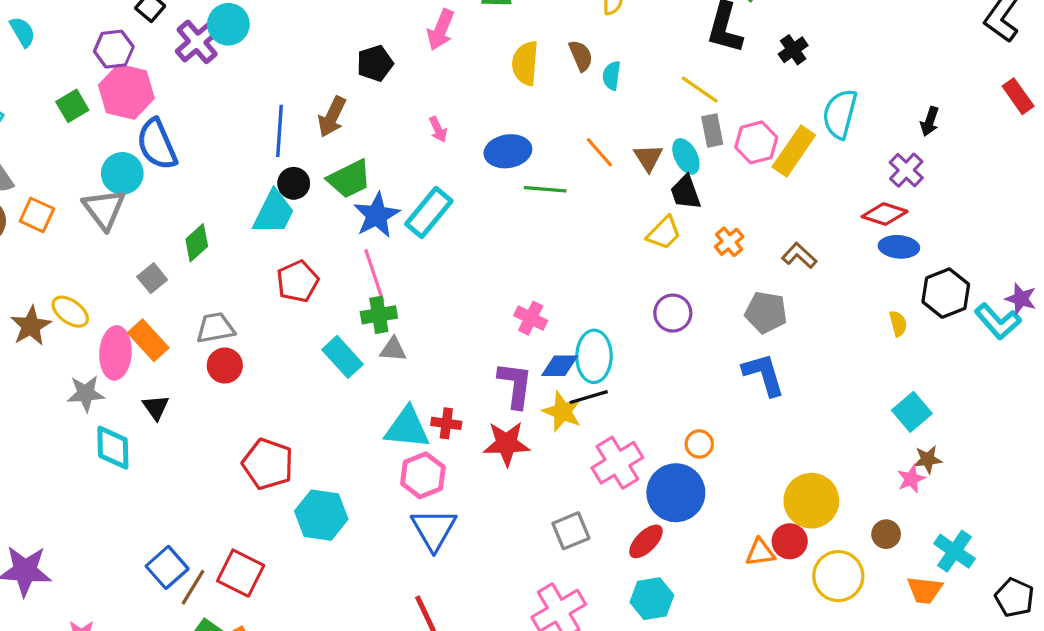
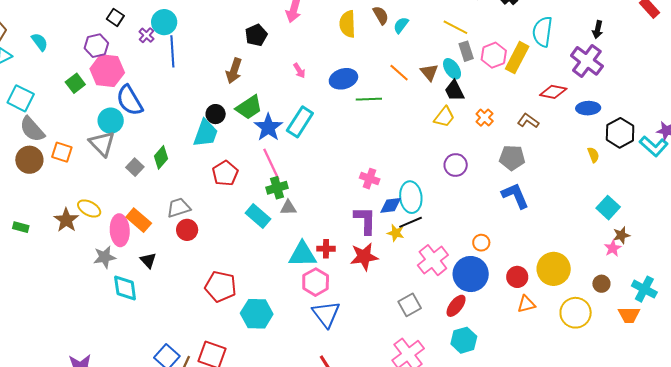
purple cross: (197, 42) -> (146, 35), size x0.6
cyan semicircle: (612, 76) -> (401, 25), turned 36
blue line: (280, 131) -> (172, 51), moved
purple cross: (906, 170) -> (587, 61), size x1.5
red diamond: (885, 214) -> (553, 92), moved
gray square: (152, 278) -> (135, 167), moved
yellow star: (562, 412) -> (396, 233), size x0.7
red circle: (790, 541) -> (517, 277), moved

